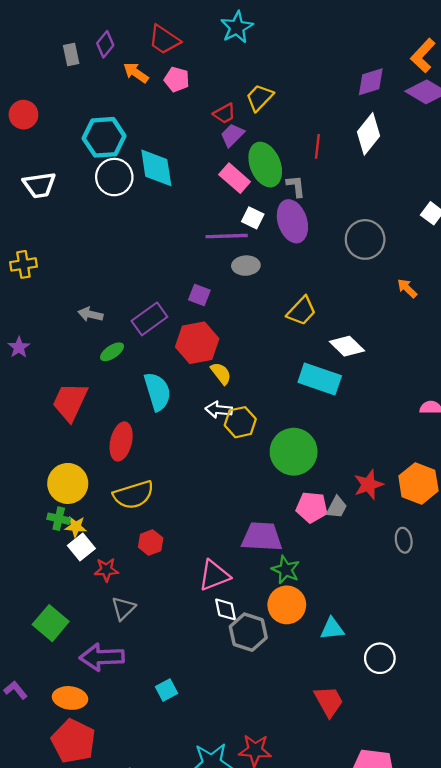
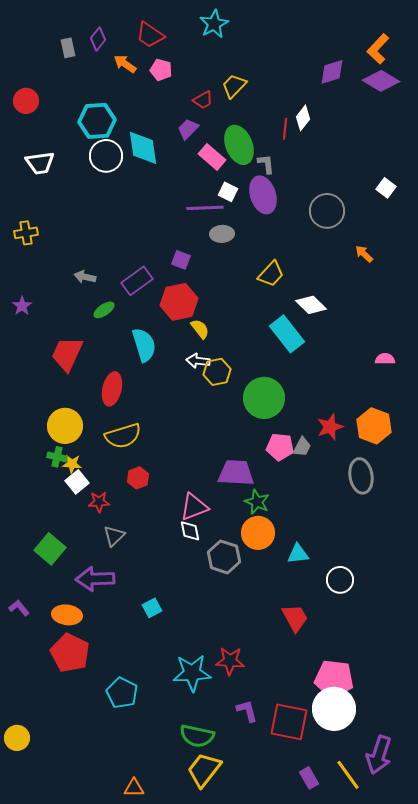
white diamond: (368, 134) -> (303, 118), moved, size x0.7
purple trapezoid: (232, 135) -> (188, 129), moved
cyan rectangle: (320, 379) -> (287, 334), turned 33
gray ellipse: (404, 540) -> (361, 476), size x1.6
white diamond: (225, 609) -> (190, 531), moved

